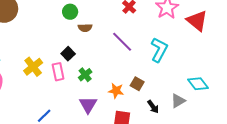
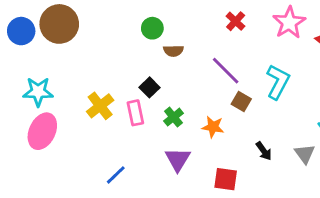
brown square: (137, 84) -> (241, 102), moved
orange star: (116, 91) -> (213, 127), moved
gray triangle: (178, 101) -> (305, 154), turned -35
black arrow: (153, 107) -> (264, 151), moved

